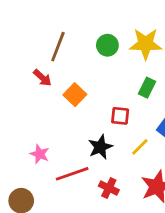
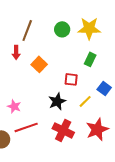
red arrow: (42, 78) -> (16, 52), turned 48
red line: (72, 174) -> (26, 127), moved
red cross: (109, 188) -> (63, 130), size x1.5

